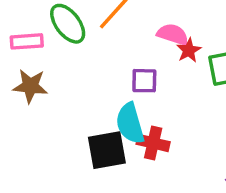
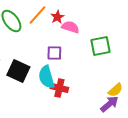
red star: (189, 50) -> (57, 17), moved
black square: (107, 150) -> (18, 71), moved, turned 35

